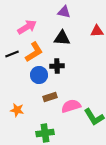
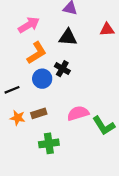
black line: (12, 54) -> (12, 90), moved
black cross: (57, 66) -> (62, 69), turned 32
brown rectangle: (50, 97) -> (39, 113), moved

